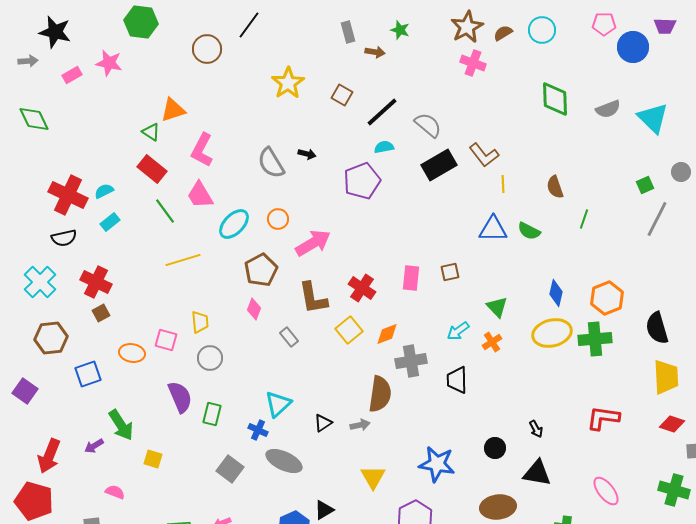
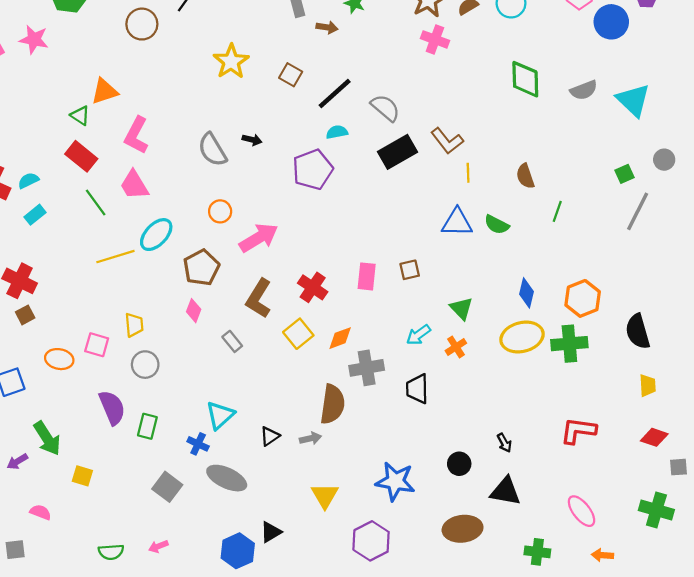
cyan ellipse: (234, 224) -> (156, 235), moved
brown L-shape: (313, 298) -> (259, 298), turned 42
yellow trapezoid: (666, 377) -> (648, 385), size x0.6

